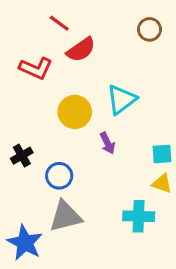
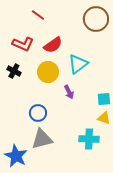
brown circle: (149, 29) -> (96, 19), size x1.6
red semicircle: (81, 50) -> (53, 45), moved
black cross: (22, 156) -> (14, 71), moved, turned -32

